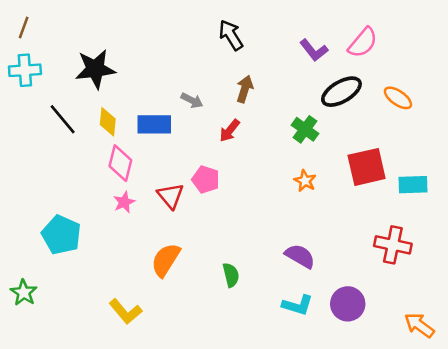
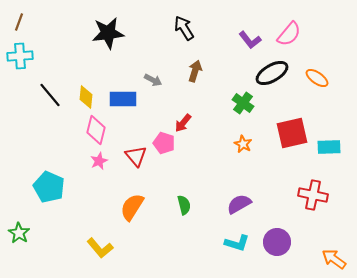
black star: (95, 69) -> (108, 33), moved
red arrow: (230, 131) -> (183, 123), moved
purple semicircle: (300, 256) -> (239, 204), turned -60
green semicircle: (231, 275) -> (184, 205), moved

